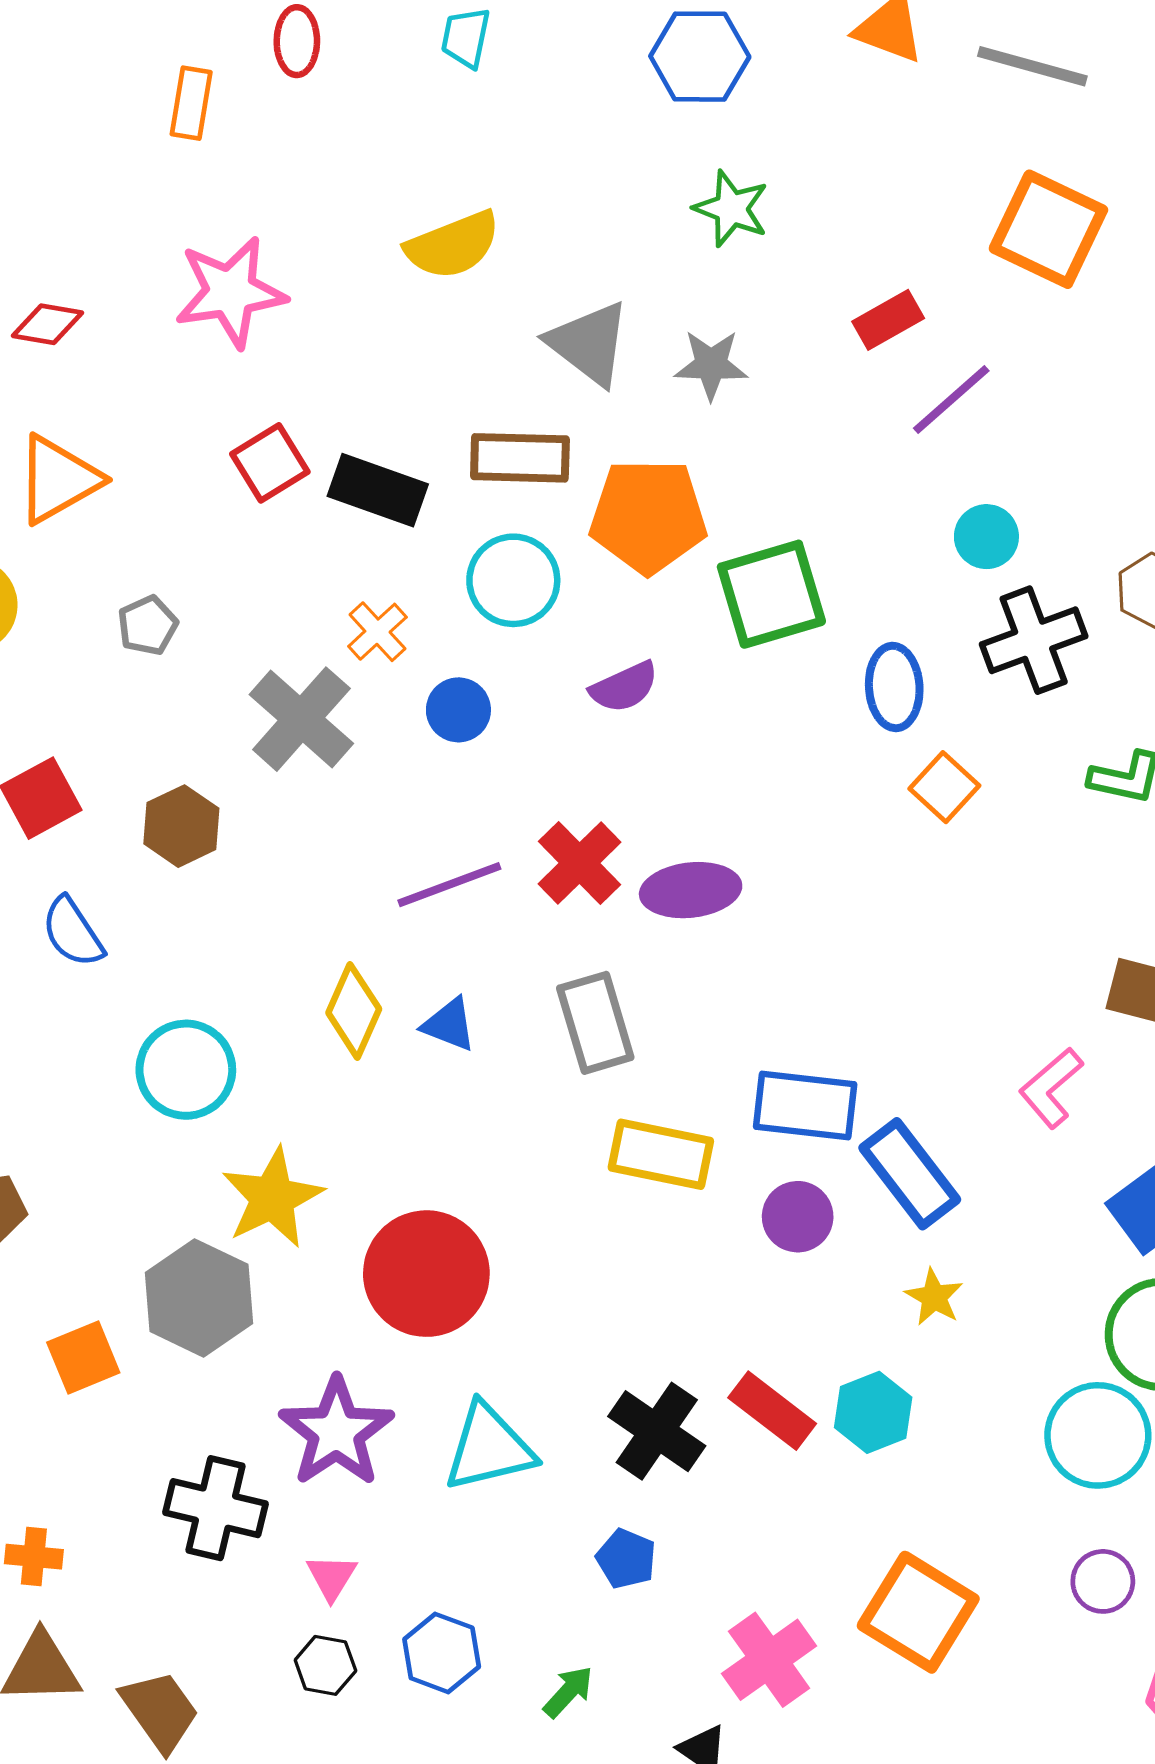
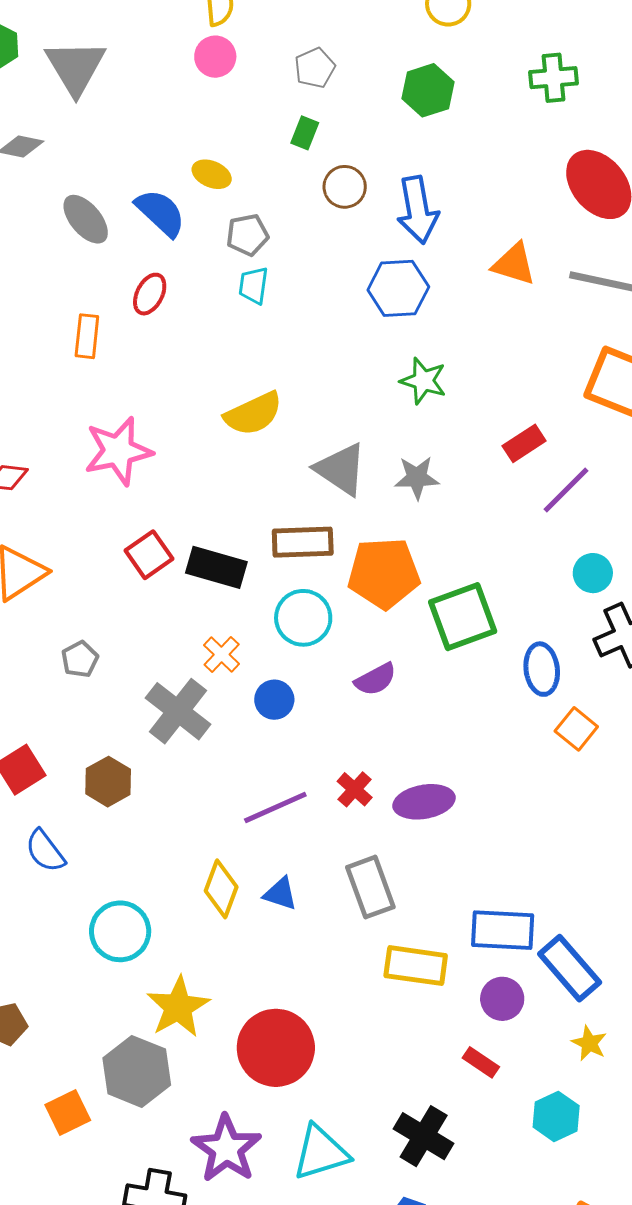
red ellipse: (297, 41) -> (150, 294), turned 30
red cross: (579, 863) -> (355, 789), size x0.7
red rectangle: (772, 1411) -> (481, 1062), moved, size x0.7

